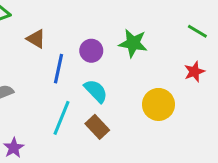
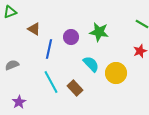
cyan semicircle: (96, 91) -> (91, 64), moved
cyan line: (61, 118) -> (51, 82), turned -50

